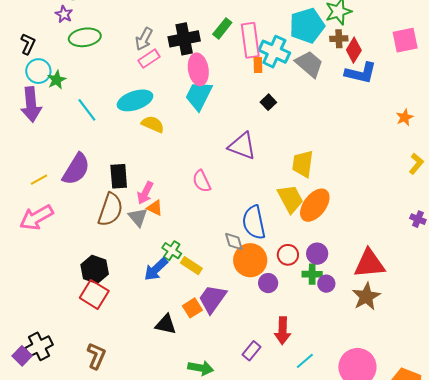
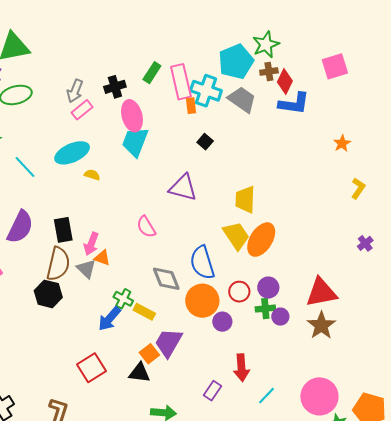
black cross: (184, 39) -> (115, 87), size x0.7
yellow semicircle: (153, 124) -> (92, 175), size x0.7
purple cross: (418, 219) -> (365, 243), turned 35
gray diamond: (234, 242) -> (166, 279), moved, size x1.4
black hexagon: (95, 269) -> (48, 294), moved
red square: (94, 294) -> (91, 368), moved, turned 32
black triangle: (166, 324) -> (139, 373), moved

